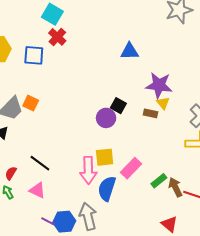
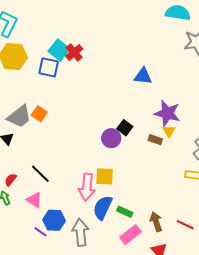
cyan square: (52, 14) -> (59, 50), moved
pink rectangle: (131, 168) -> (131, 235), moved
green rectangle: (159, 181) -> (125, 212), moved, turned 56
brown arrow: (175, 187) -> (156, 222), moved
blue hexagon: (64, 222) -> (54, 220), moved

